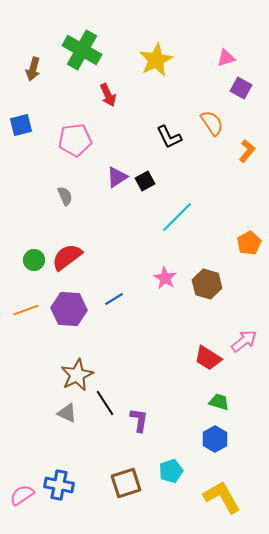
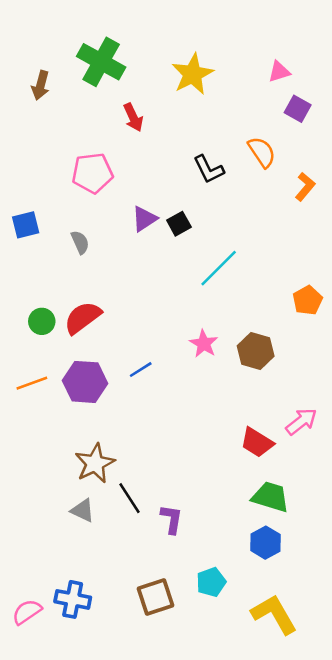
blue square: (21, 125) -> (26, 225), moved
green trapezoid: (219, 402) -> (270, 497), size x1.5

